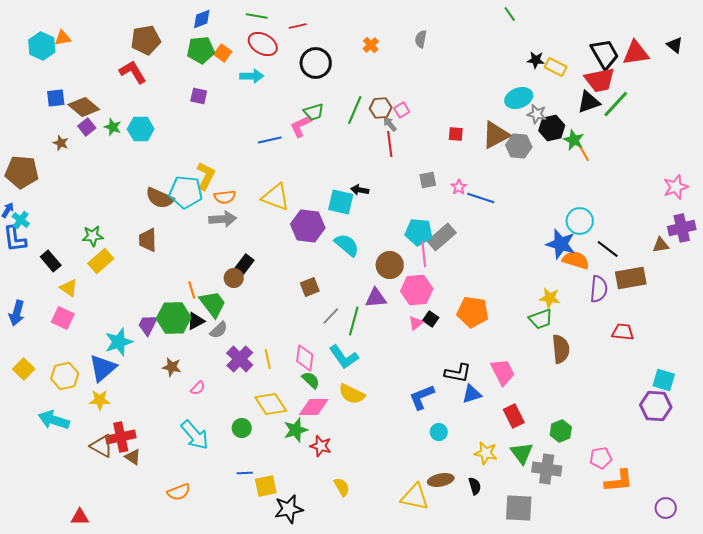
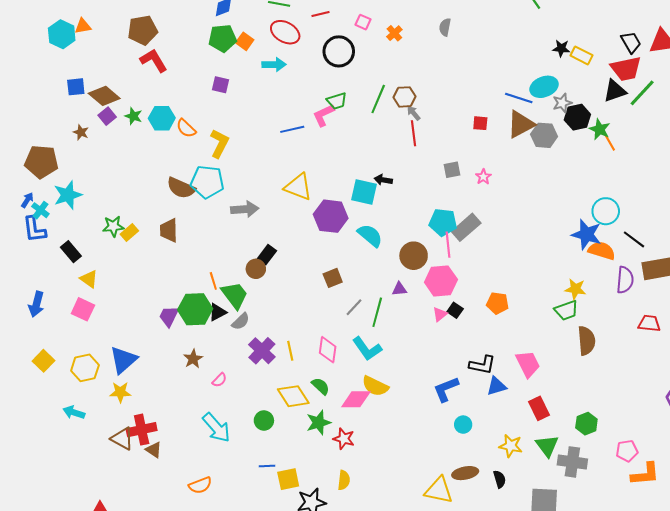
brown pentagon: (146, 40) -> (143, 30), moved
black trapezoid: (605, 54) -> (631, 42), size x0.7
pink square: (402, 110) -> (363, 22), moved, turned -35
gray star: (537, 114) -> (562, 103), turned -30
yellow L-shape: (206, 176) -> (219, 143), moved
orange semicircle: (225, 197) -> (186, 128), moved, turned 50
blue line: (481, 198) -> (519, 98), moved
yellow rectangle: (101, 261) -> (129, 232), moved, size x0.7
purple triangle: (376, 298) -> (399, 289), size x0.7
orange pentagon: (473, 312) -> (498, 303), size x0.7
cyan star: (119, 342) -> (68, 195), moved
brown star: (172, 367) -> (193, 359), turned 30
green semicircle: (311, 380) -> (321, 386), moved
pink diamond: (314, 407) -> (356, 399), moved
cyan arrow: (54, 420) -> (74, 412), size x0.7
yellow semicircle: (342, 487) -> (344, 480), moved, turned 36

